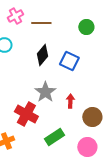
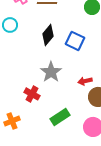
red arrow: (70, 101) -> (85, 81), moved, turned -104
red cross: (26, 114) -> (32, 94), size x0.7

